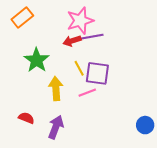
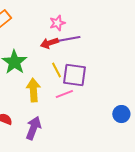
pink star: (80, 21) -> (57, 23), size x0.6
blue circle: (145, 125) -> (121, 114), moved

